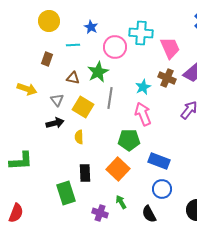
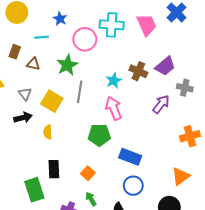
pink trapezoid: (170, 48) -> (147, 25), moved
brown triangle: (73, 78) -> (33, 64), moved
orange square: (118, 169) -> (88, 173), moved, size x0.6

